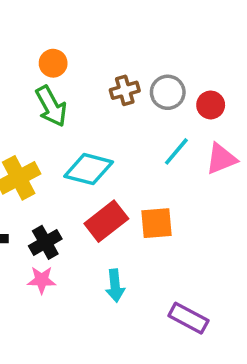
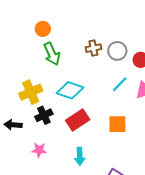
orange circle: (53, 63) -> (43, 29), moved
orange square: (156, 223) -> (117, 124), moved
black cross: (45, 242) -> (44, 115), moved

